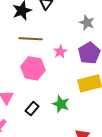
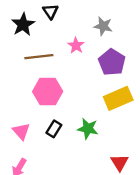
pink star: (60, 52) -> (76, 45), moved
black rectangle: (32, 109) -> (54, 129), moved

